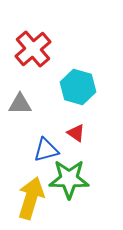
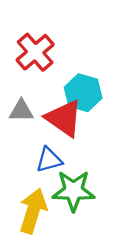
red triangle: (76, 133) -> (64, 118), moved, size x2.0

